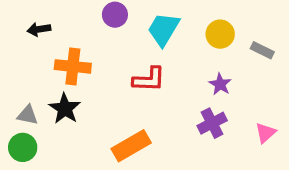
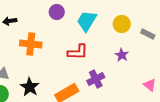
black star: (65, 109) -> (30, 87), moved
purple cross: (212, 123) -> (96, 79), moved
pink triangle: (265, 133) -> (150, 85), turned -40

